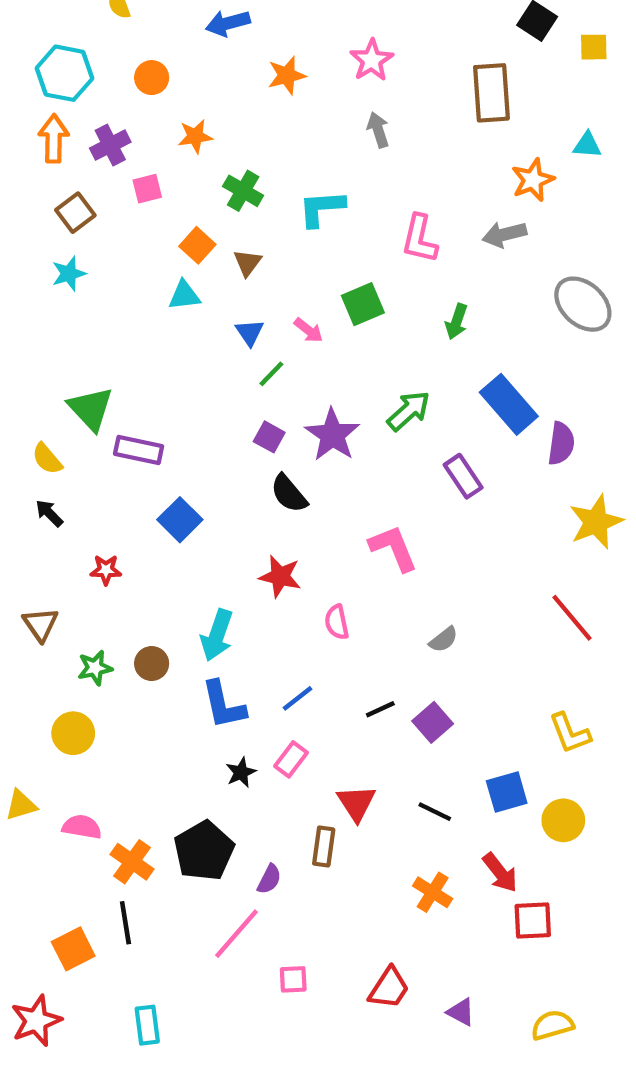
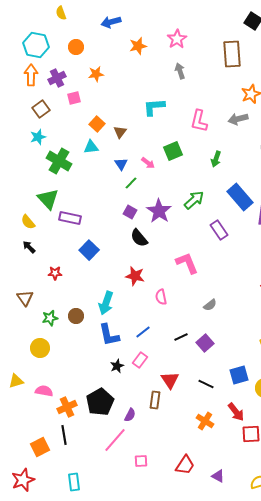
green cross: (243, 191) -> (59, 161), moved, size x1.4
orange cross: (132, 862) -> (67, 407), turned 30

